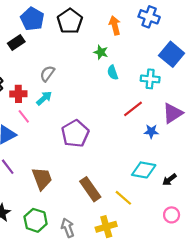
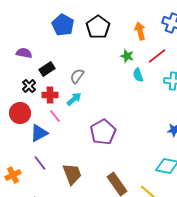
black rectangle: (16, 43) -> (47, 69), moved
red line: (133, 109) -> (157, 56), moved

